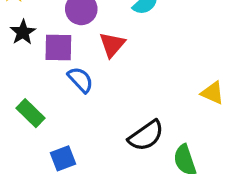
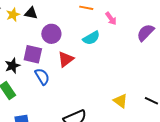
black star: (23, 32) -> (12, 66), moved

